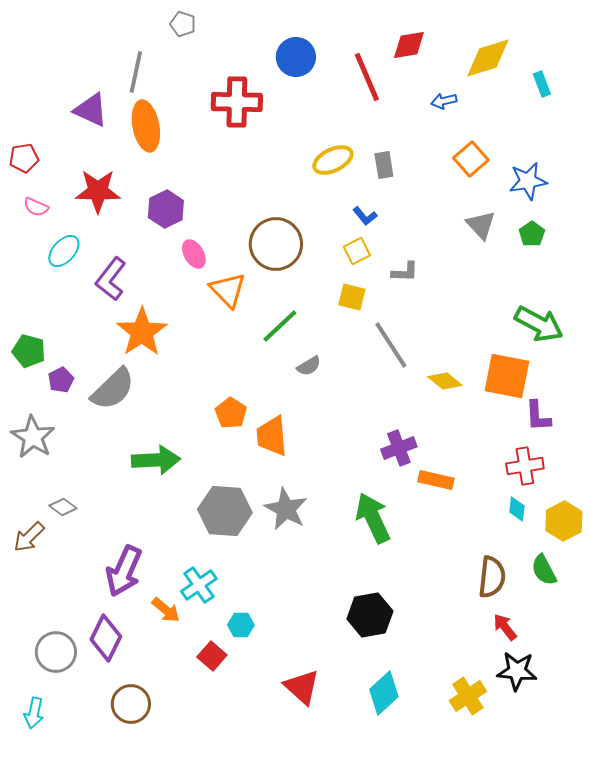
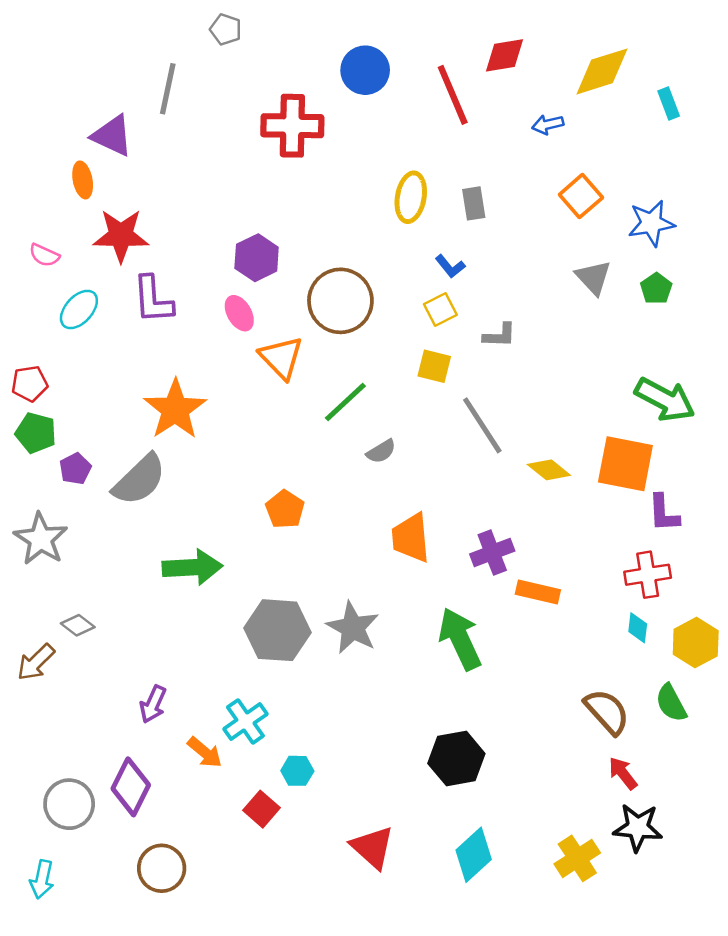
orange ellipse: (146, 126) -> (83, 180), moved, size x0.6
red pentagon: (24, 158) -> (30, 384), moved
yellow ellipse: (333, 160) -> (411, 197), turned -54
purple hexagon: (166, 209) -> (257, 258), moved
purple L-shape: (111, 279) -> (153, 300), moved, turned -42
orange trapezoid: (272, 436) -> (411, 538), moved
purple arrow: (124, 571) -> (153, 704), size x0.6
brown semicircle: (492, 577) -> (607, 712), turned -48

